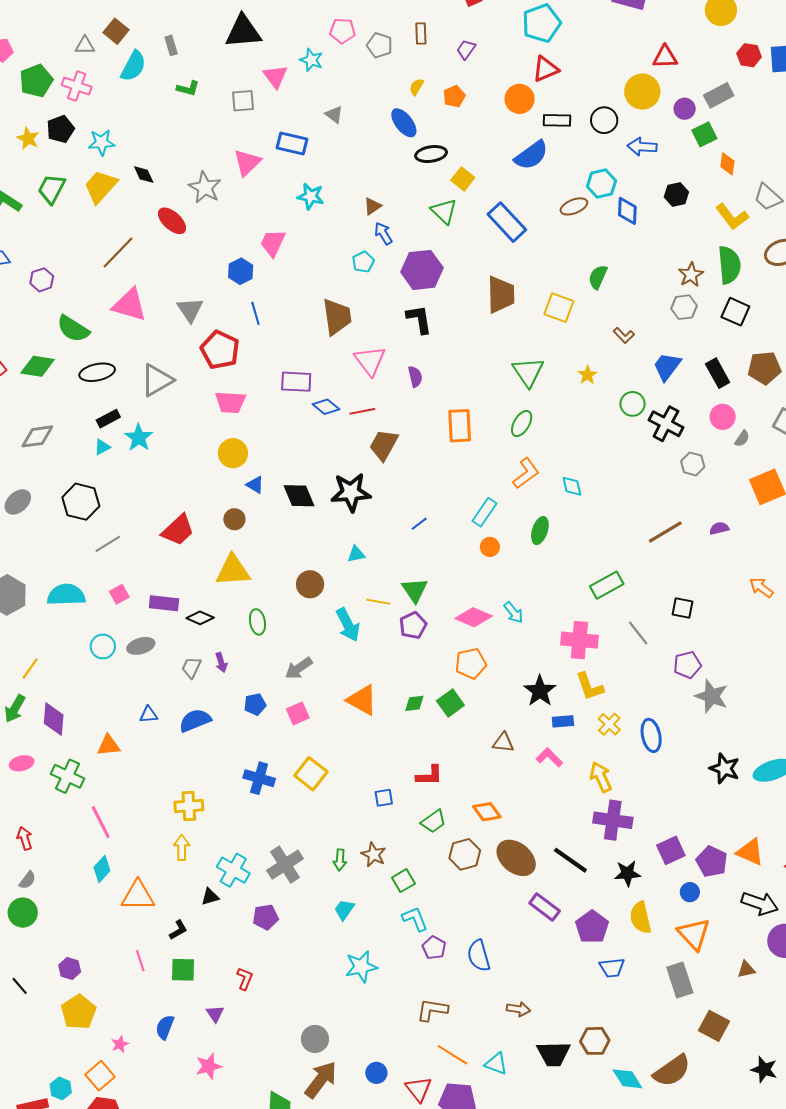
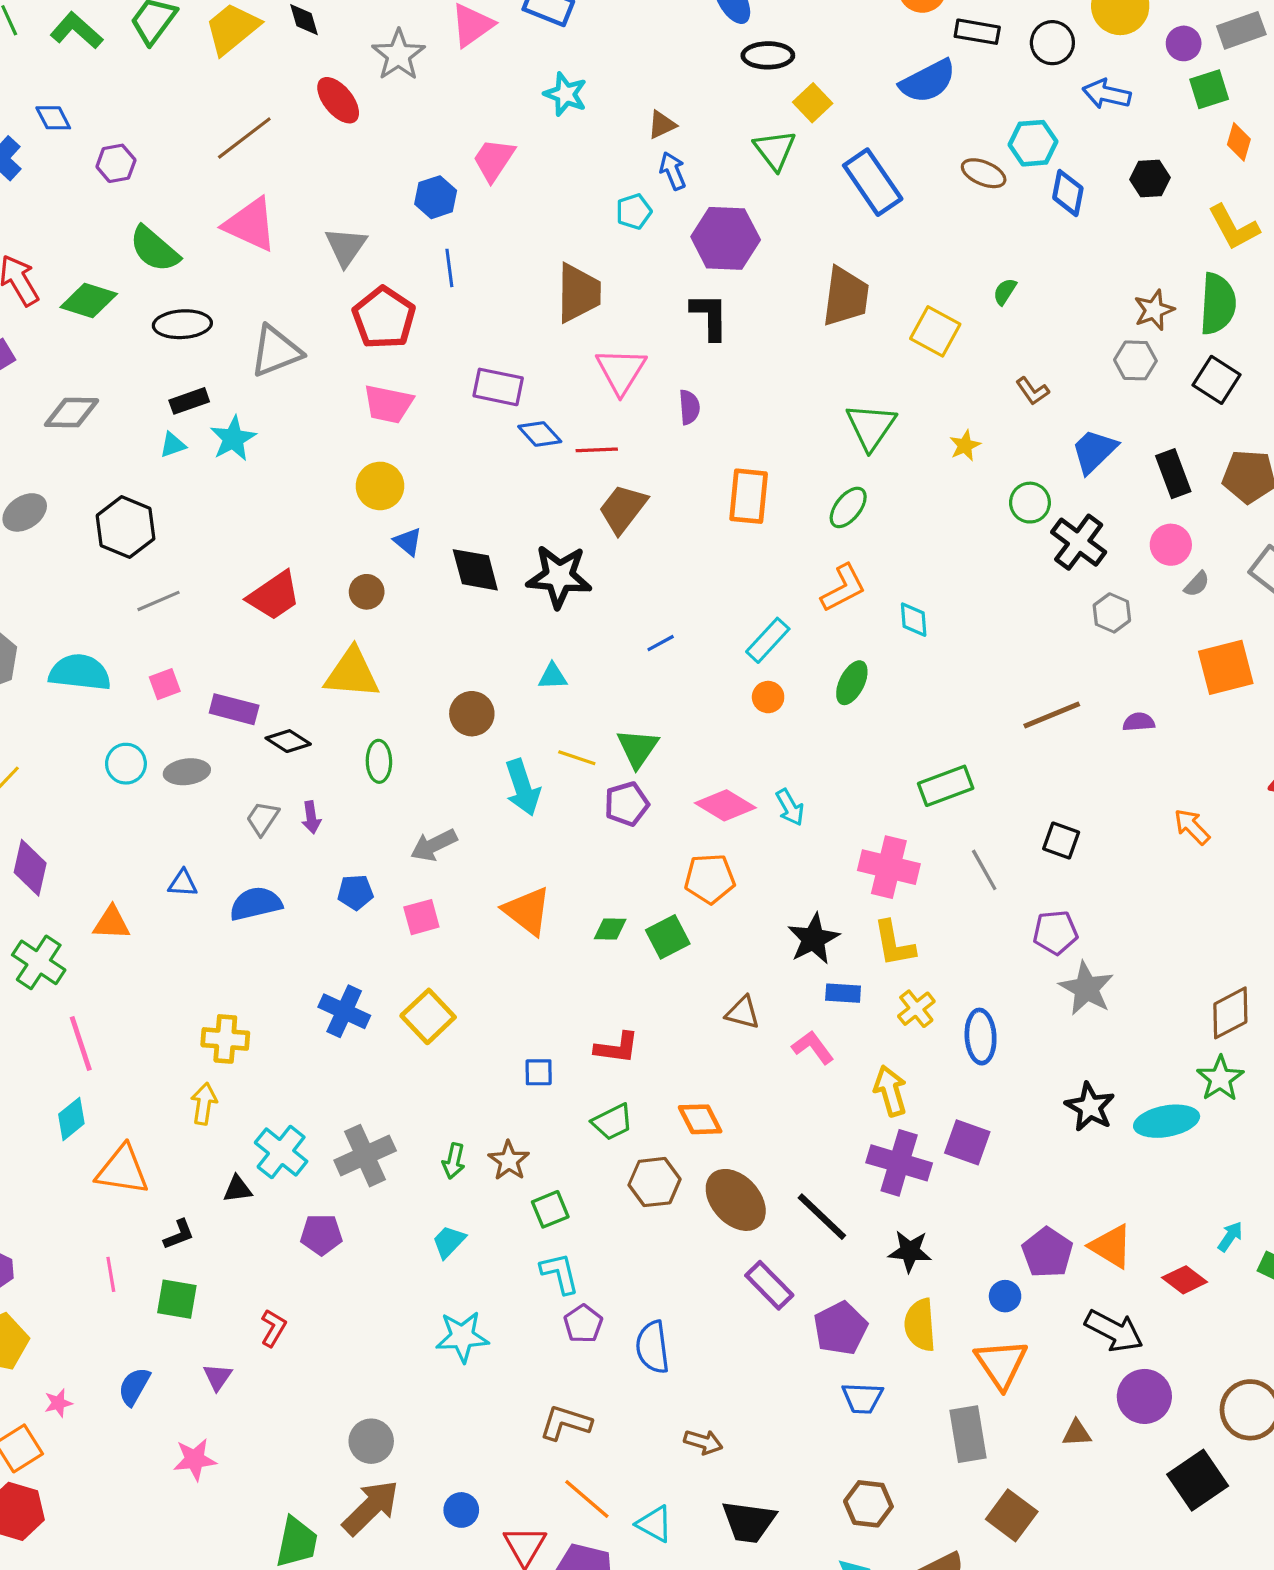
brown ellipse: (574, 206) -> (984, 173), turned 36
green semicircle: (598, 277) -> (1005, 292), size x0.7
purple square: (671, 850) -> (967, 1142), moved, turned 36
brown hexagon: (595, 1041) -> (868, 1504), moved

